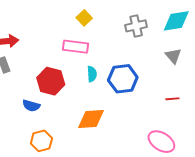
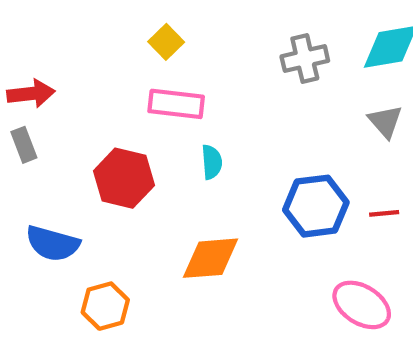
yellow square: (84, 18) -> (166, 42), moved
blue hexagon: (123, 79) -> (316, 206), moved
blue semicircle: (31, 106) -> (53, 243), moved, size x1.4

